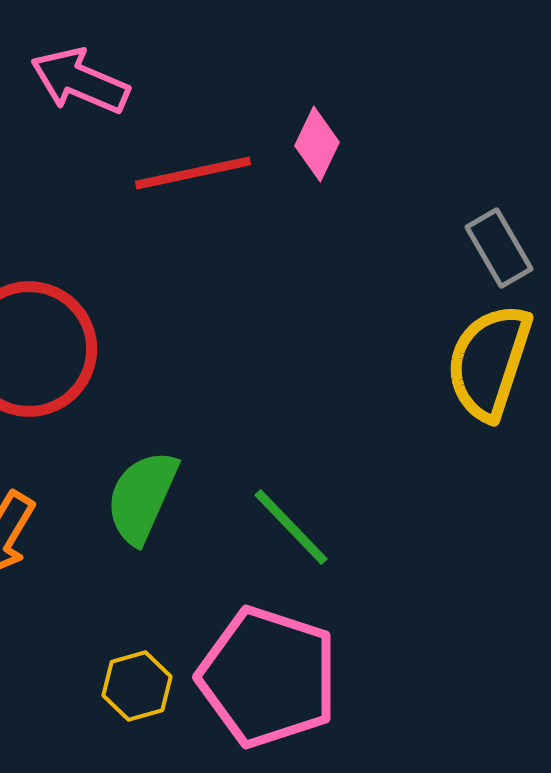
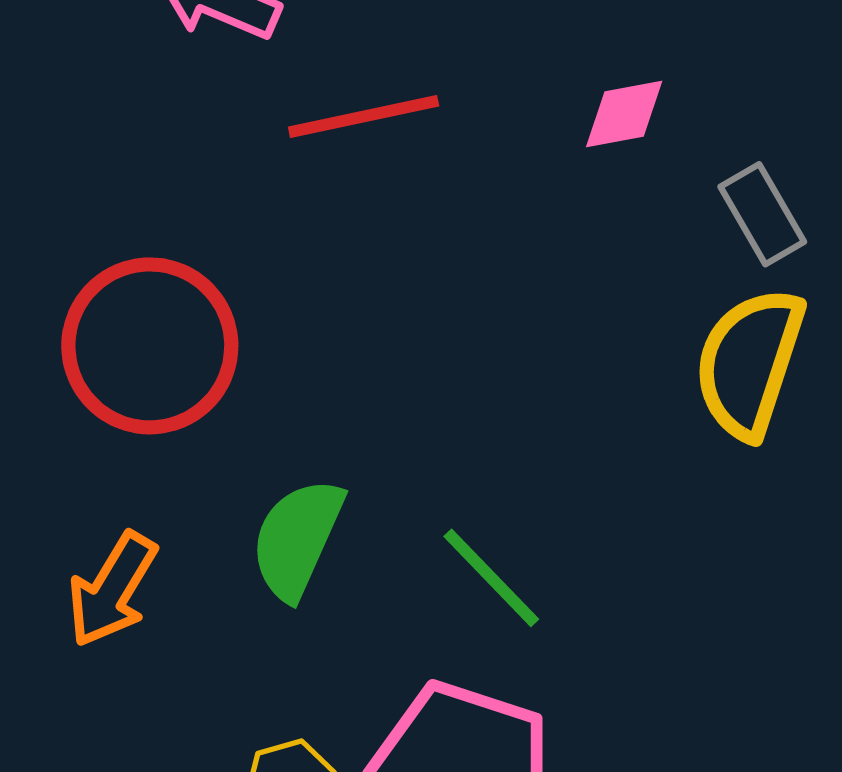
pink diamond: (317, 144) -> (624, 114), moved, turned 54

